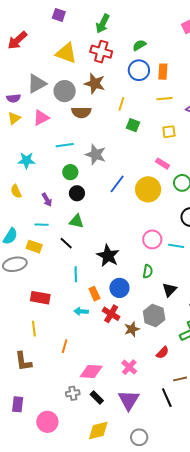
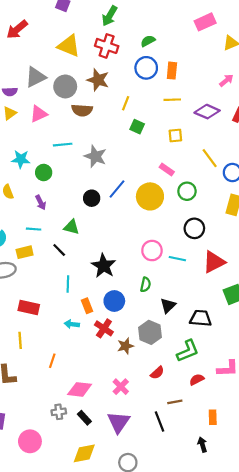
green circle: (70, 172) -> (44, 172), moved
black circle: (77, 193) -> (92, 198), moved
yellow rectangle: (34, 247) -> (25, 252), turned -35

